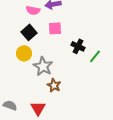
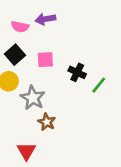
pink square: (55, 28) -> (45, 60), moved

